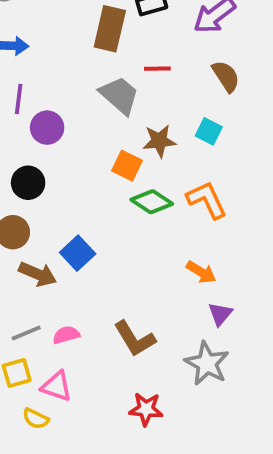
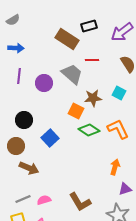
brown rectangle: (110, 29) -> (67, 39), turned -70
purple circle: (47, 128) -> (44, 83), moved
blue square: (78, 253) -> (50, 138), moved
orange arrow: (201, 272) -> (115, 167), turned -105
purple triangle: (220, 314) -> (125, 189), turned 32

